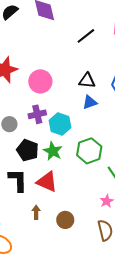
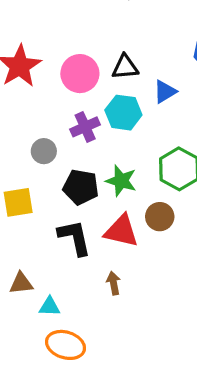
black triangle: (87, 81) -> (125, 67), moved
cyan hexagon: (60, 124) -> (123, 113), moved
brown circle: (65, 220) -> (160, 217), moved

